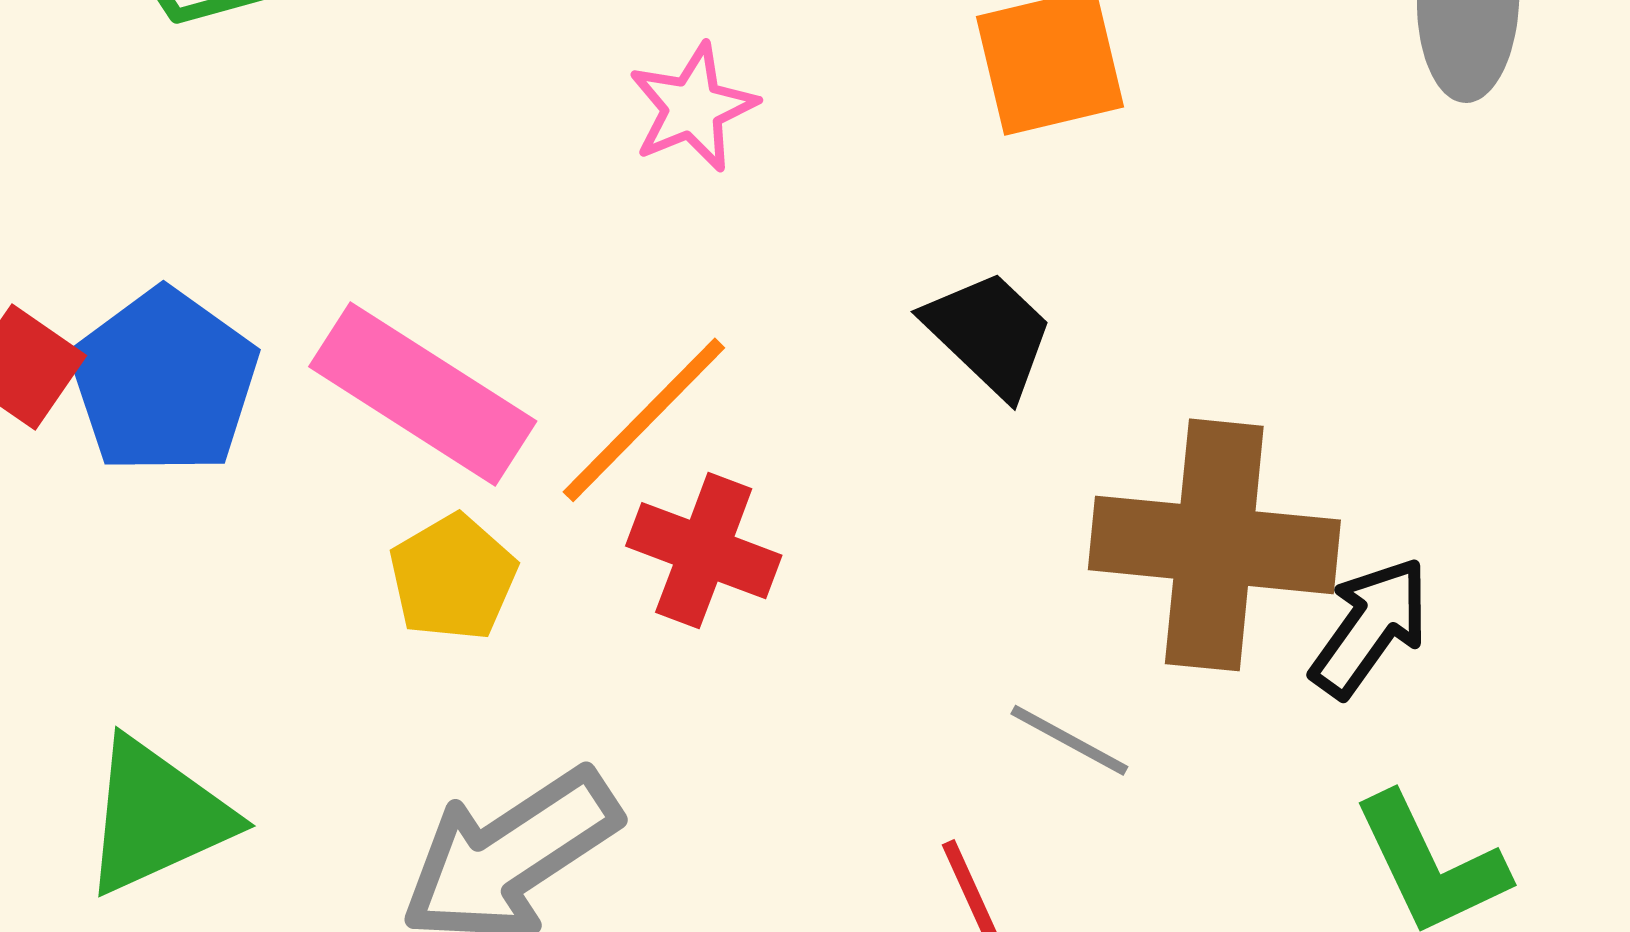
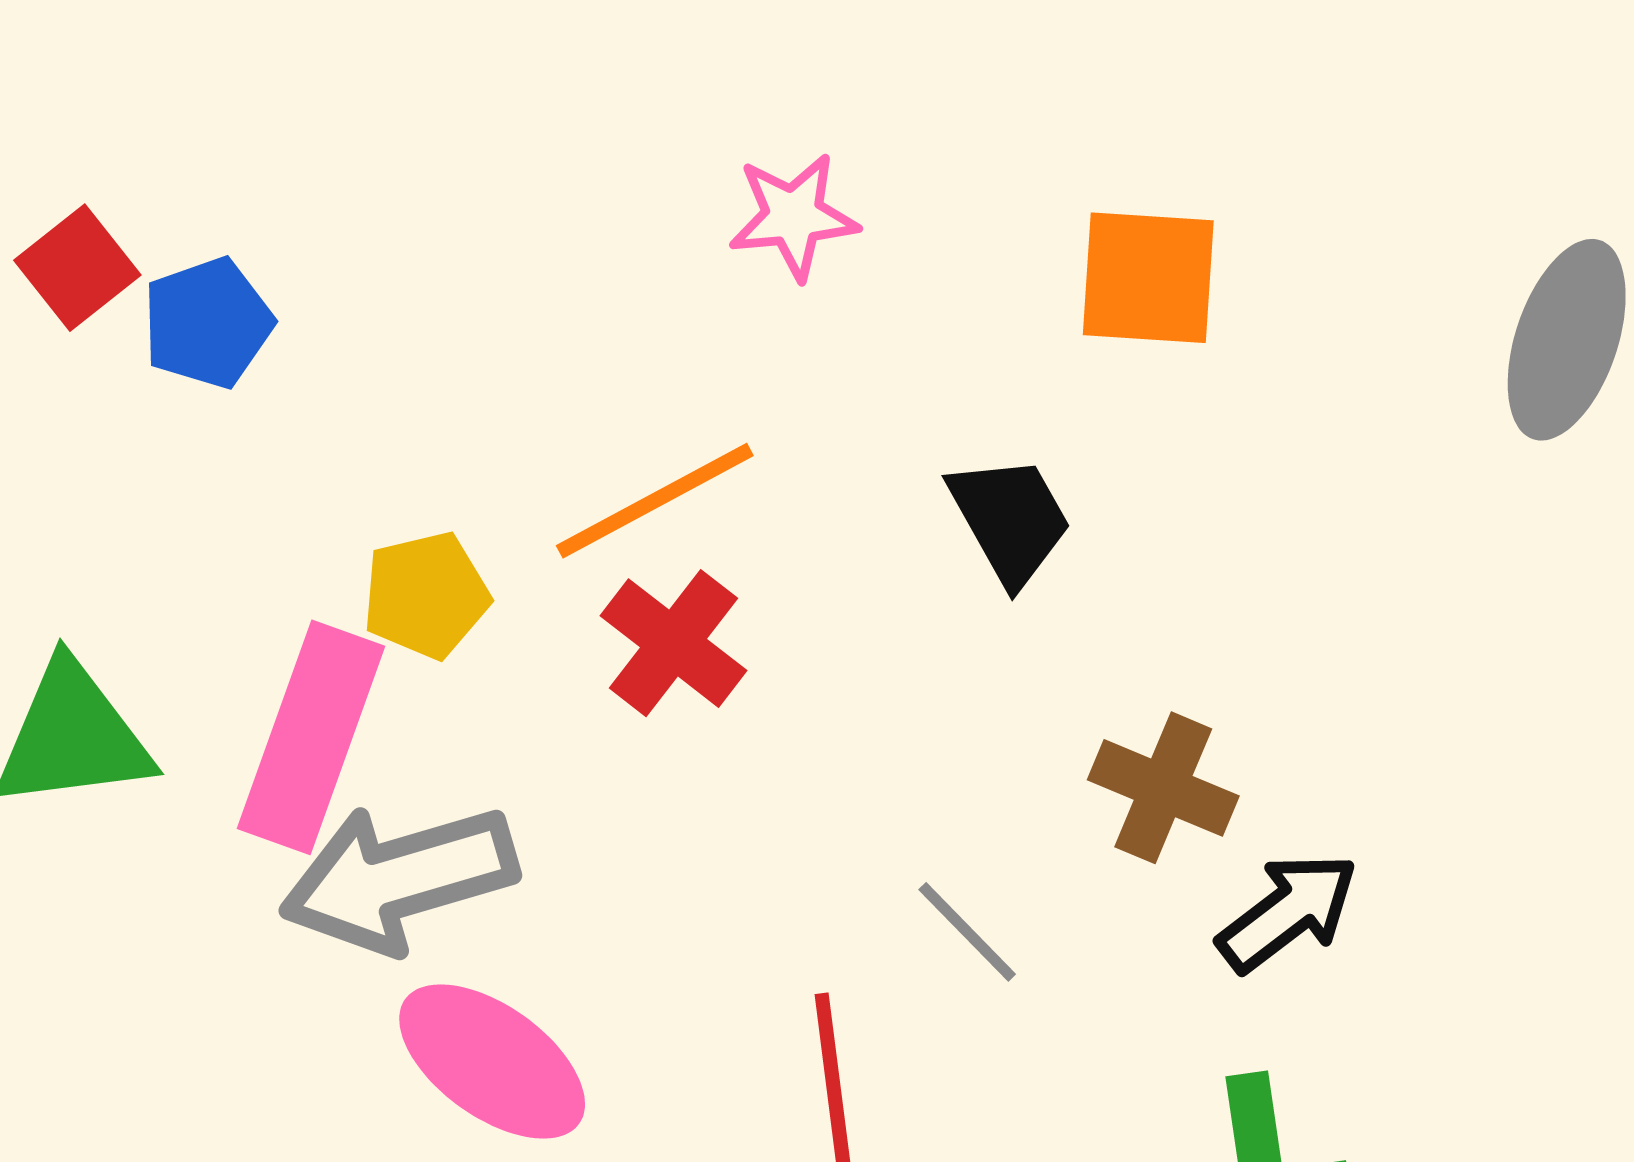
blue pentagon: (164, 382) -> (208, 323), size x0.7
pink rectangle: (423, 394) -> (311, 737), moved, turned 60
brown cross: (1214, 545) -> (1163, 788), size x0.6

